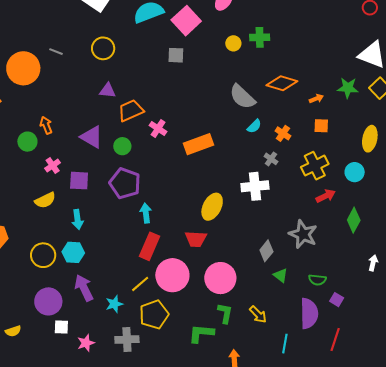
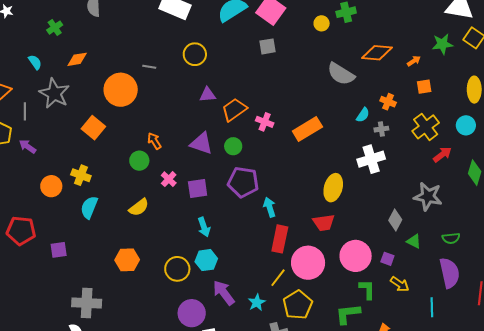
cyan semicircle: (254, 126) -> (363, 115), moved
gray cross: (271, 159) -> (381, 129), turned -32
yellow semicircle: (45, 200) -> (139, 207), moved
purple square: (337, 300) -> (387, 259), moved

